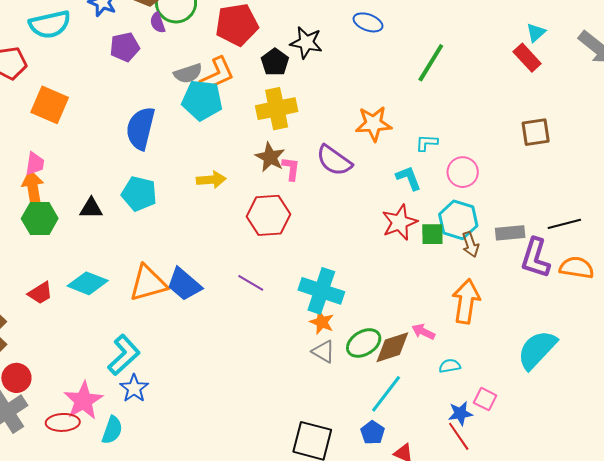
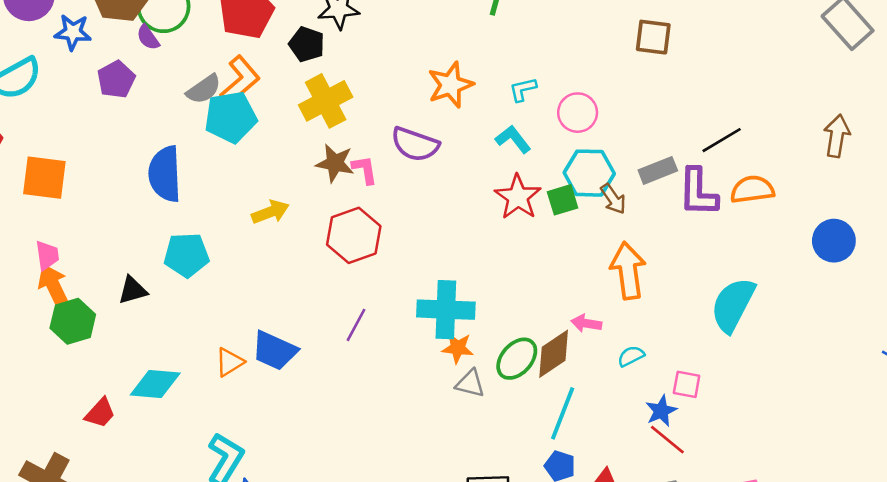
brown square: (536, 132) -> (653, 37), turned 32
orange triangle: (148, 283) -> (230, 362), size x0.6
purple line: (251, 283) -> (356, 325), turned -76

